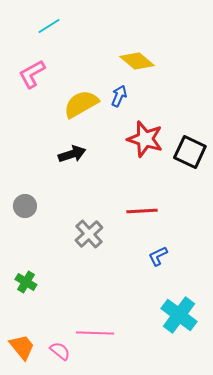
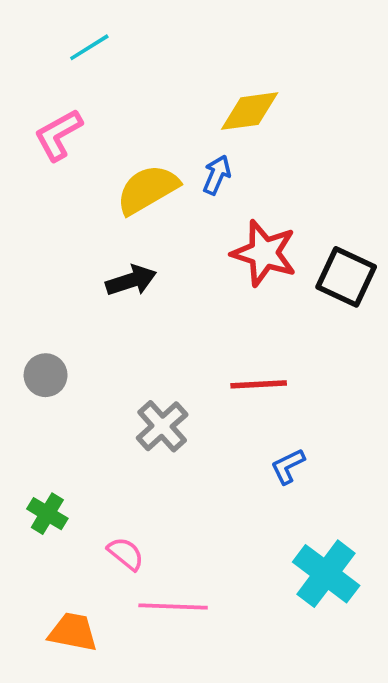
yellow diamond: (137, 61) -> (250, 111), turned -48
orange trapezoid: (22, 347) -> (73, 632), moved, turned -40
pink semicircle: (60, 351) -> (126, 554), moved

